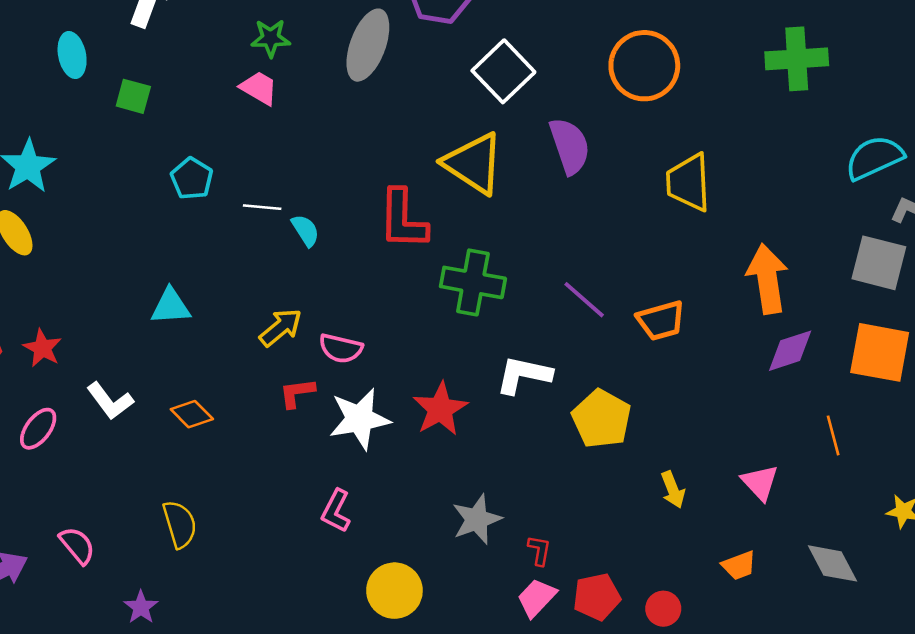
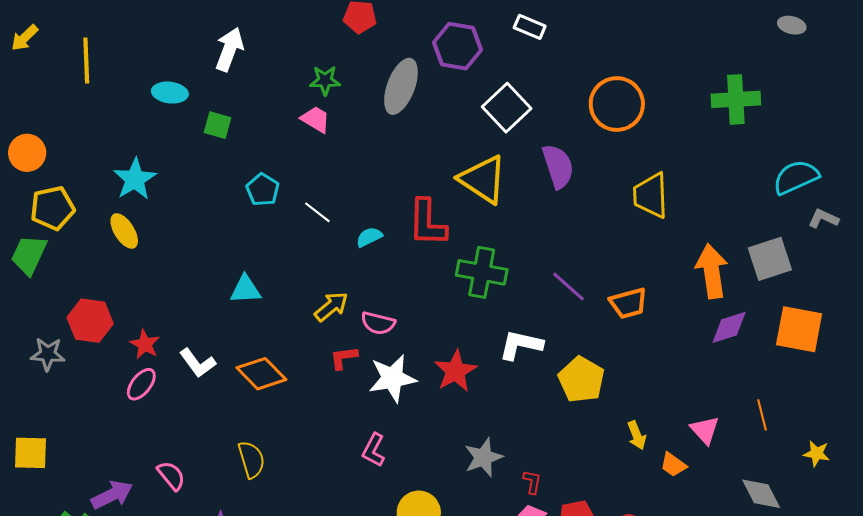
cyan ellipse: (72, 55) -> (170, 93), turned -72
white line: (262, 207) -> (317, 212), turned 32
cyan semicircle: (305, 230) -> (369, 237), moved, turned -84
gray square: (879, 263) -> (770, 259), moved, turned -33
red star: (42, 348) -> (145, 344), moved
orange diamond: (192, 414) -> (261, 374), size x1.5
orange line: (833, 435) -> (762, 415), moved
orange trapezoid: (739, 566) -> (673, 465), moved, turned 56

